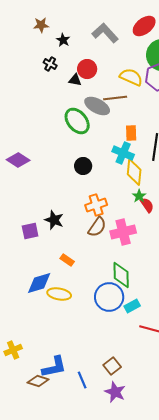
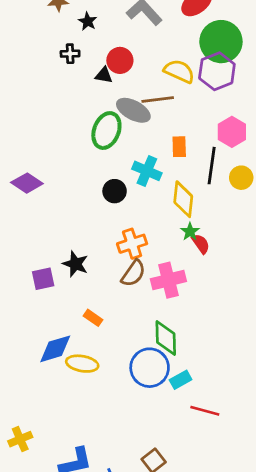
black cross: (50, 64) -> (70, 54), turned -32
green ellipse: (77, 121) -> (106, 130), turned 60
cyan cross: (123, 153) -> (147, 171), moved

